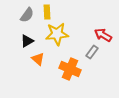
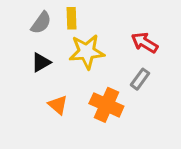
red arrow: (103, 35) -> (145, 43), moved
orange triangle: (38, 59) -> (58, 105), moved

